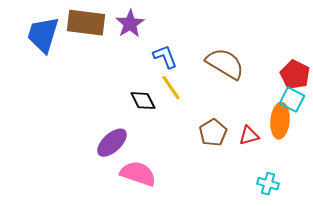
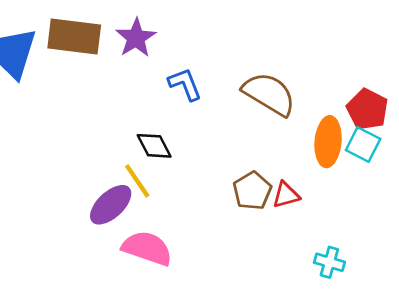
yellow line: (171, 88) -> (137, 181), moved
orange ellipse: (280, 121) -> (328, 142), moved
red triangle: (249, 136) -> (286, 195), moved

